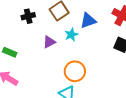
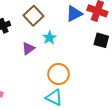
blue triangle: (88, 21) -> (74, 14), moved

